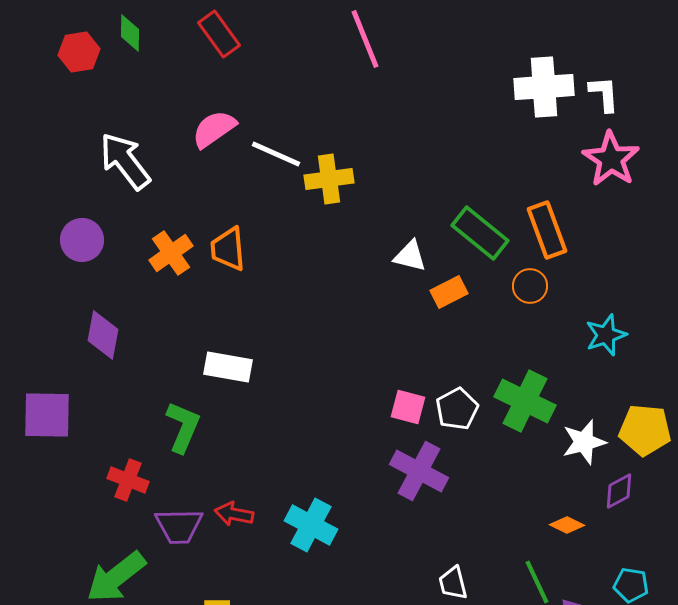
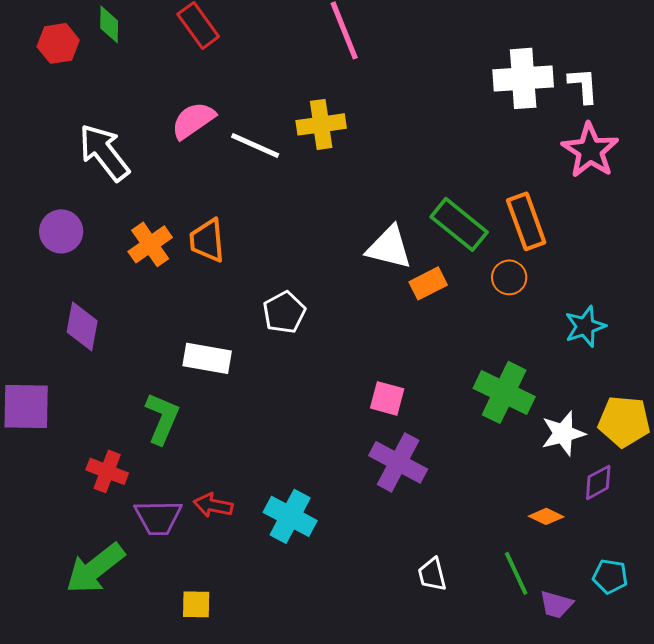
yellow cross: (329, 179) -> (321, 124), moved
white triangle: (410, 256) -> (389, 247), size x1.4
white pentagon: (457, 409) -> (284, 312), moved

